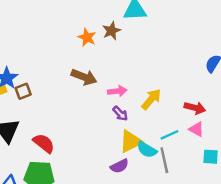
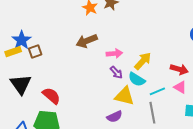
brown arrow: (84, 77) -> (87, 41), turned 135
yellow triangle: (131, 141) -> (124, 96), turned 40
cyan semicircle: (147, 150) -> (137, 79), moved

